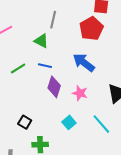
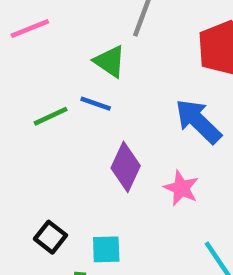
blue line: (45, 66) -> (96, 104), moved
cyan square: (69, 122) -> (106, 249), moved, turned 32

